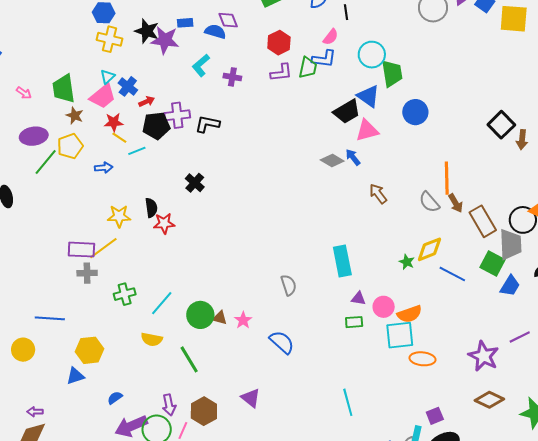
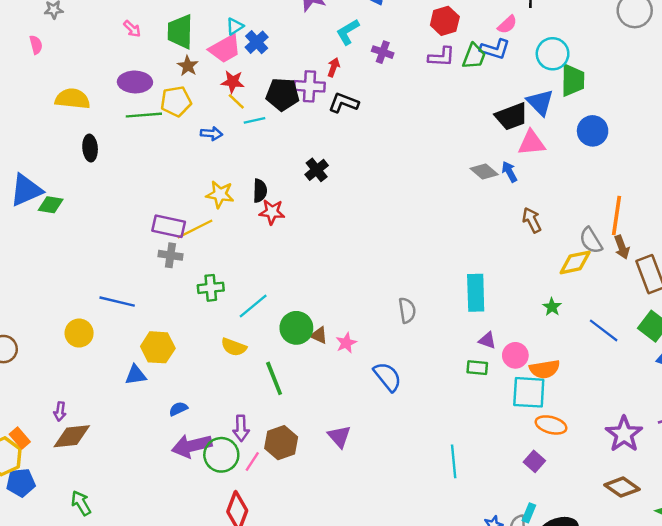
red arrow: (147, 102) -> (334, 67), moved, turned -56
green line: (46, 162) -> (144, 115), turned 36
yellow diamond: (430, 249) -> (575, 262), moved
purple arrow: (35, 412) -> (60, 411), moved, turned -91
purple square: (435, 416) -> (534, 461), moved, turned -36

